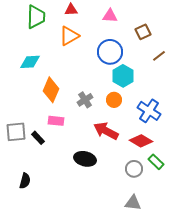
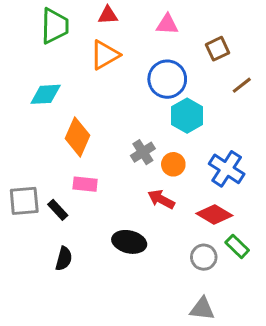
gray cross: (85, 100) -> (143, 152), moved
orange circle: (114, 100) -> (173, 164), moved
red arrow: (106, 131) -> (161, 199), size x0.7
black semicircle: (25, 181) -> (64, 259), moved

